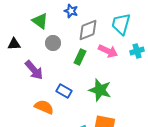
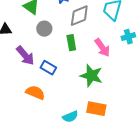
pink arrow: (108, 51) -> (102, 48), moved, turned 30
green rectangle: (80, 57) -> (71, 43), turned -35
blue rectangle: (64, 91) -> (48, 68), moved

